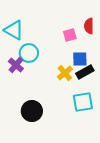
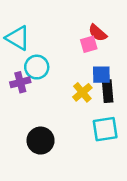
red semicircle: (89, 26) -> (98, 33), moved, turned -49
purple cross: (16, 65) -> (20, 82), turned 35
black rectangle: (85, 72) -> (108, 91), turned -66

